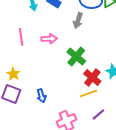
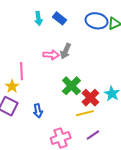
gray arrow: (78, 21) -> (66, 51), moved
pink line: (21, 37) -> (22, 71), moved
green cross: (76, 57) -> (71, 86), moved

